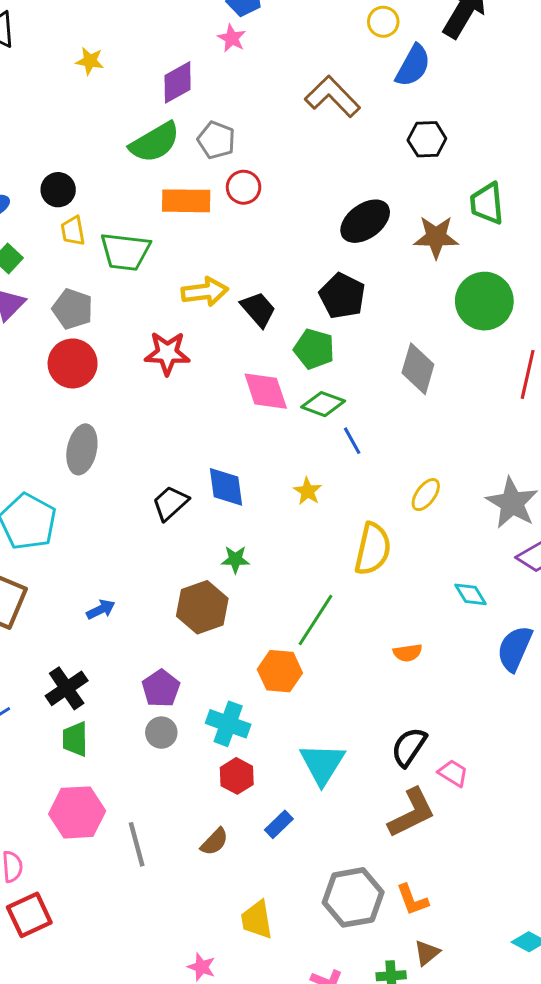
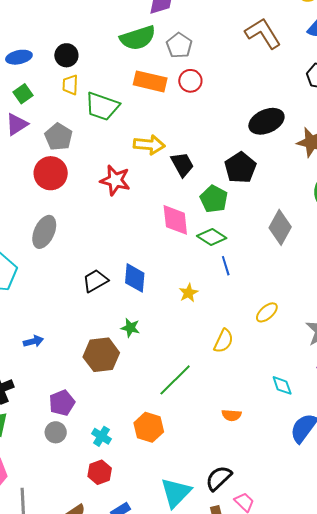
yellow semicircle: (373, 549) -> (224, 341), size x0.7
orange hexagon: (280, 671) -> (149, 427), moved
cyan cross: (228, 724) -> (102, 436), size x0.7
cyan triangle: (322, 764) -> (176, 493), moved

